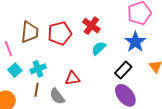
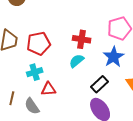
red cross: (91, 26) -> (82, 39), moved, turned -30
cyan cross: (38, 69) -> (35, 72), moved

